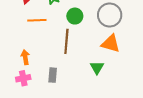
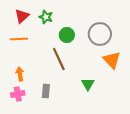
orange line: (37, 20) -> (19, 39), moved
brown line: (66, 41) -> (59, 59), turned -30
orange triangle: (111, 43) -> (112, 60), moved, turned 30

